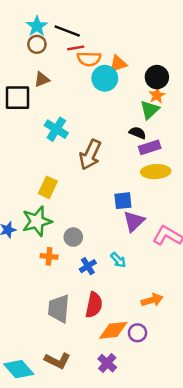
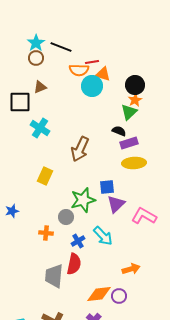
red line: (76, 48) -> (92, 62), moved
orange triangle: (118, 64) -> (103, 74), turned 35
cyan cross: (56, 129) -> (40, 128), moved
green star: (37, 221) -> (83, 200), moved
cyan arrow: (118, 260) -> (103, 236), size x1.5
red semicircle: (94, 305) -> (74, 264), moved

